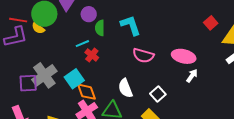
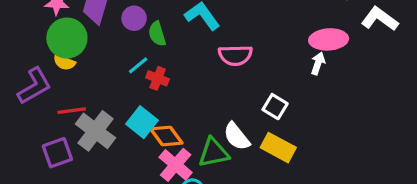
red line: (18, 20) -> (72, 111), moved
pink ellipse: (184, 56) -> (329, 39), moved
purple square: (28, 83) -> (57, 153), moved
white semicircle: (125, 88) -> (237, 136), moved

